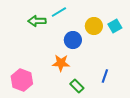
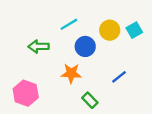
cyan line: (59, 12) -> (69, 24), moved
green arrow: (37, 21) -> (39, 46), moved
blue line: (105, 76) -> (119, 77), moved, turned 32

